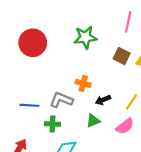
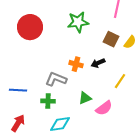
black arrow: (103, 100) -> (98, 63), moved
blue line: (29, 105) -> (18, 90), moved
pink semicircle: (125, 126) -> (104, 108), moved

